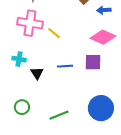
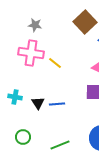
cyan cross: (19, 59) -> (15, 97), moved
blue line: (65, 66) -> (57, 104), moved

